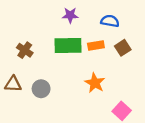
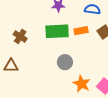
orange star: (95, 83) -> (82, 84), moved
gray circle: (41, 89) -> (65, 62), moved

